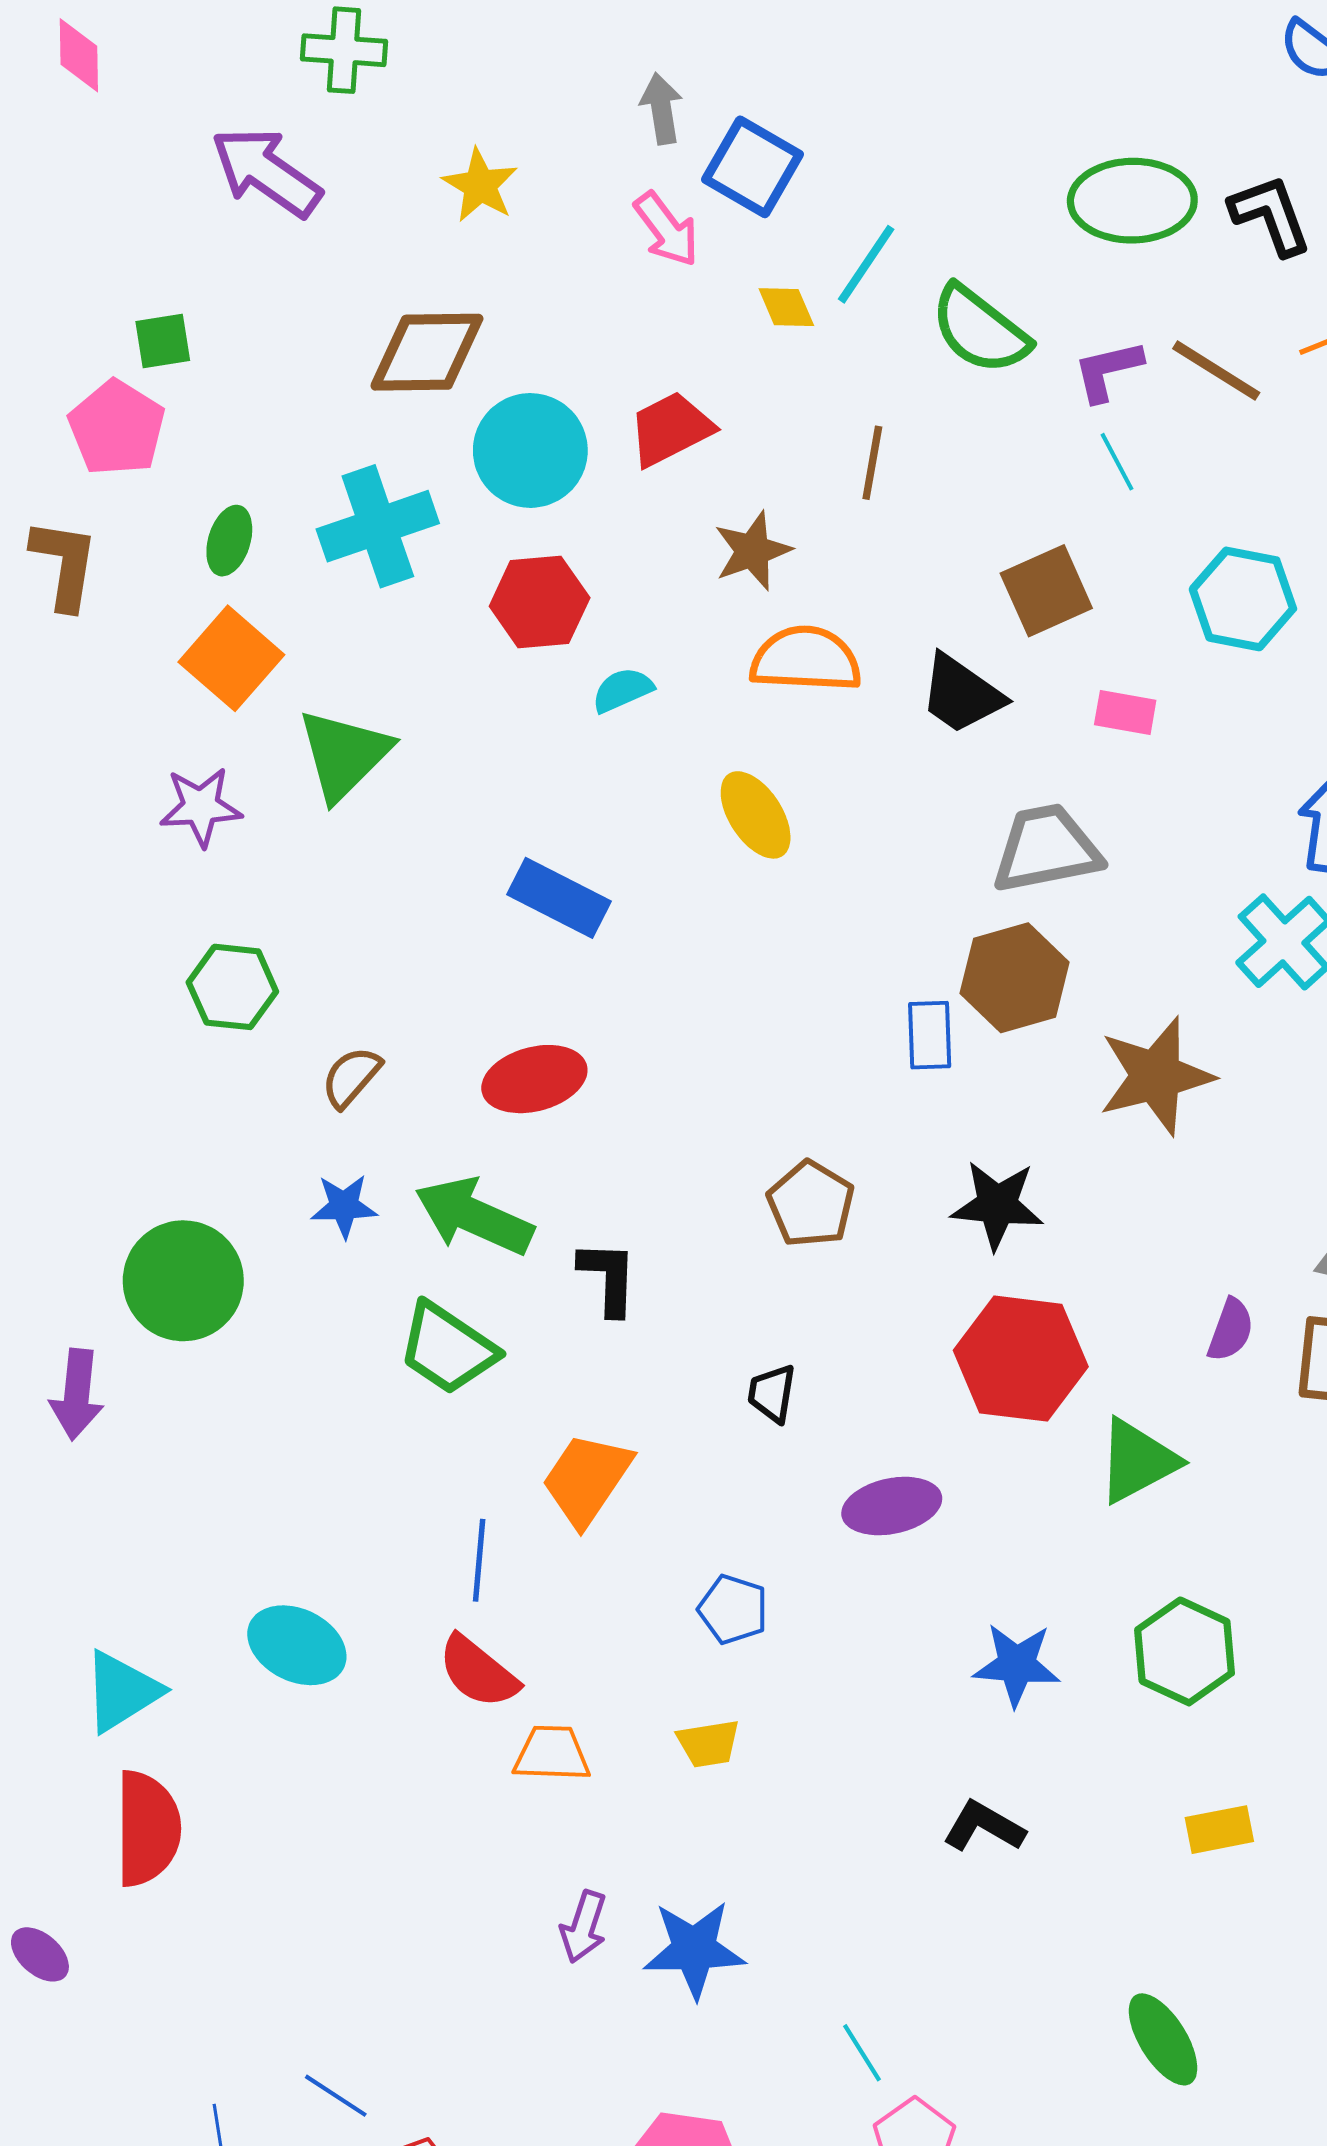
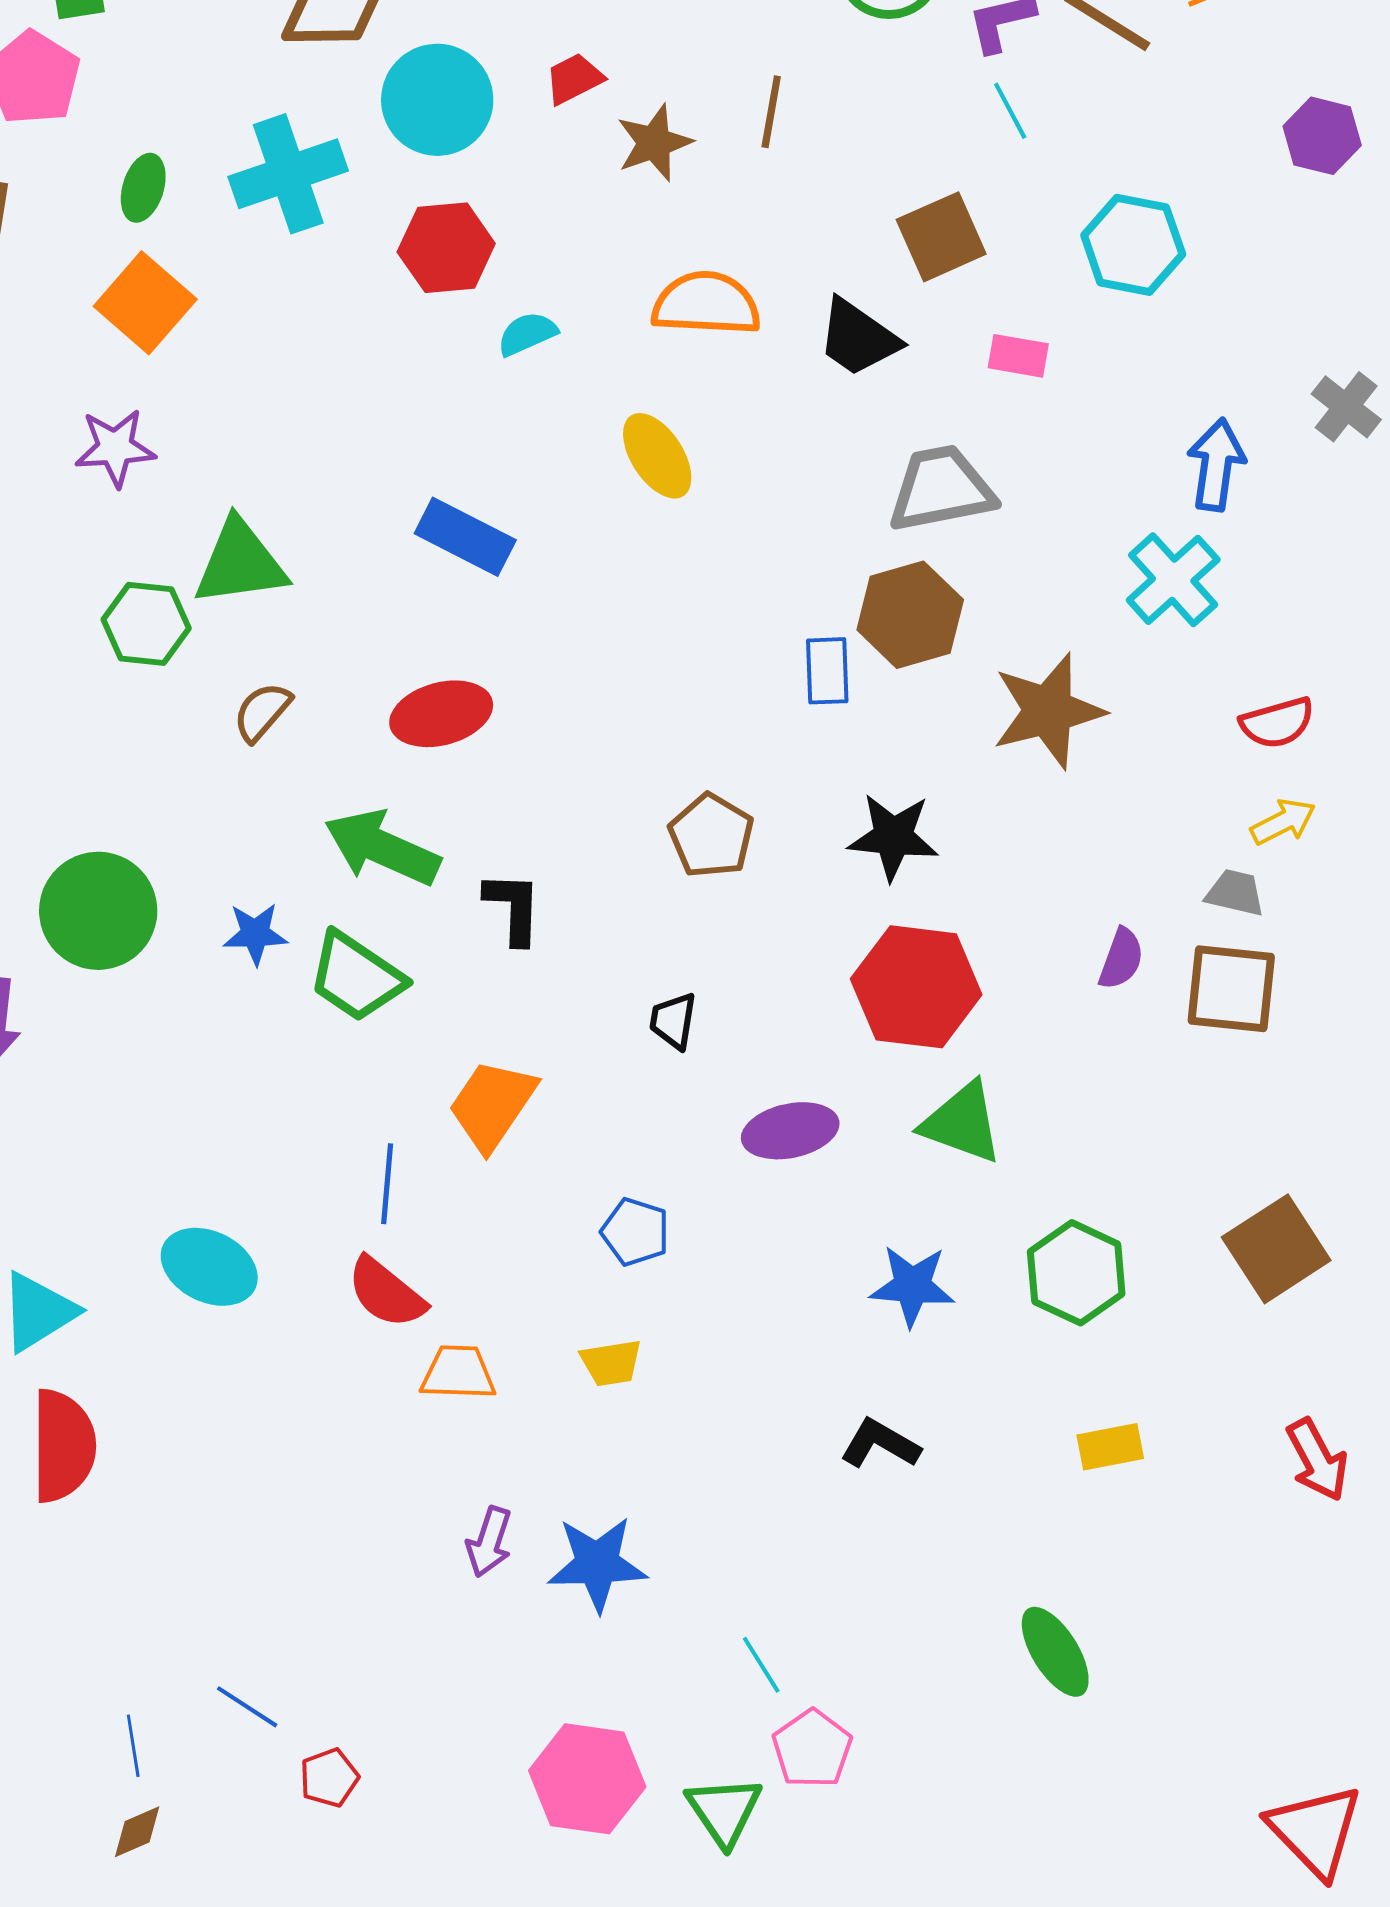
red trapezoid: (671, 429) -> (574, 79), size x0.7
brown star: (752, 551) -> (654, 143), moved
green triangle: (344, 755) -> (240, 563), moved, turned 37
blue star: (344, 1206) -> (255, 934), moved
green triangle: (1137, 1461) -> (962, 1123), moved, turned 48

